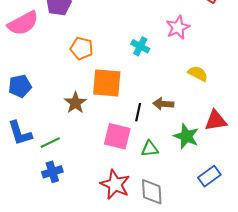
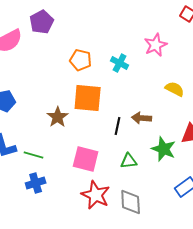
orange pentagon: (82, 48) -> (81, 60), moved
pink square: (117, 136) -> (86, 159), moved
green line: (50, 143) -> (34, 155), turned 42

